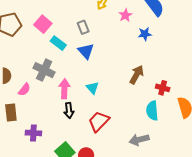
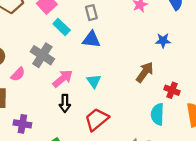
blue star: (145, 34) -> (163, 41), moved
blue triangle: (86, 51) -> (91, 40), turned -48
pink arrow: (64, 89) -> (63, 79), turned 42

